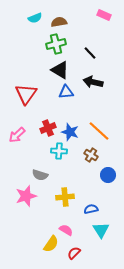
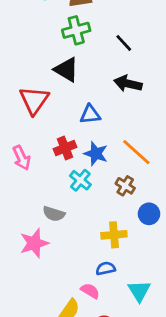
black triangle: (60, 70) -> (66, 70), moved
blue triangle: (66, 92) -> (90, 114), moved
pink arrow: (17, 135) -> (22, 158), turned -72
cyan cross: (59, 151) -> (80, 180), turned 35
yellow cross: (65, 197) -> (114, 235), moved
blue semicircle: (91, 209) -> (106, 268), moved

